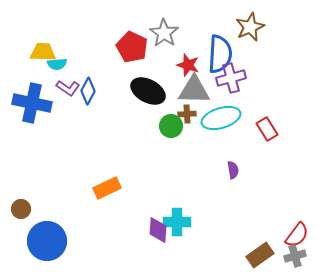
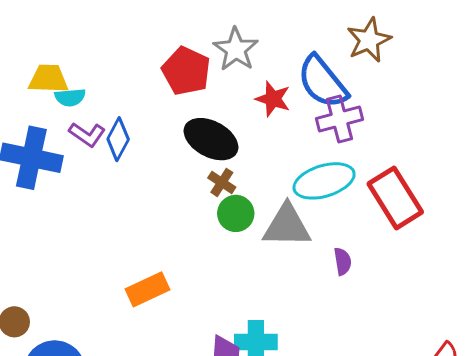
blue semicircle: (220, 54) -> (322, 82), turned 138
gray triangle: (194, 90) -> (287, 226), moved
brown cross: (187, 114) -> (222, 182), moved, turned 36
green circle: (171, 126) -> (236, 213), moved
red rectangle: (267, 129) -> (395, 198), size x1.6

